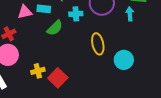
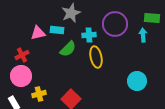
yellow ellipse: (98, 44) -> (96, 57), moved
yellow cross: (38, 71) -> (39, 94), moved

